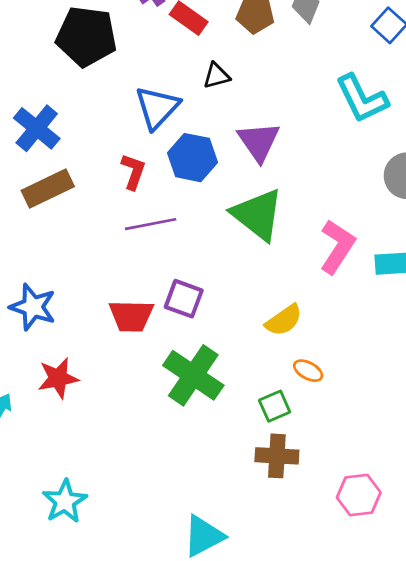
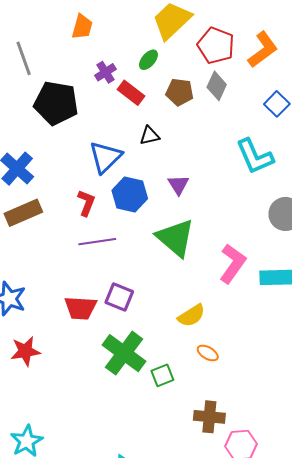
purple triangle: (259, 142) -> (178, 185), size x0.7
green square: (275, 406) -> (162, 375), moved
brown cross: (277, 456) -> (209, 417), moved

